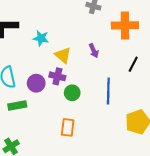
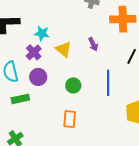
purple cross: (57, 76) -> (34, 52), moved, turned 35

